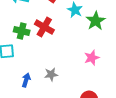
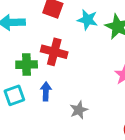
blue arrow: (26, 80) -> (46, 91), moved

